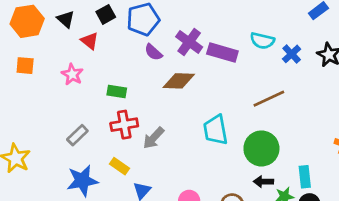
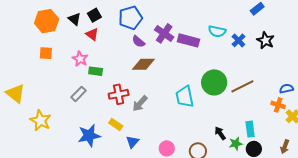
black square: (106, 14) -> (94, 15), moved
brown diamond: (179, 81) -> (143, 64), moved
green rectangle: (117, 92) -> (96, 71), moved
brown line: (269, 99) -> (242, 86), moved
gray rectangle: (77, 135) -> (78, 94), moved
green circle: (261, 148) -> (214, 82), moved
black arrow: (263, 182) -> (220, 133), turned 56

